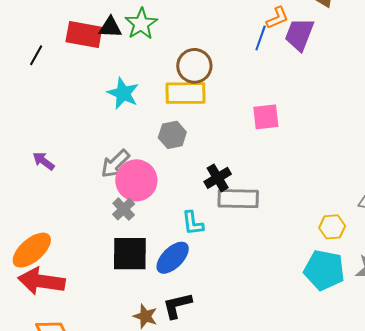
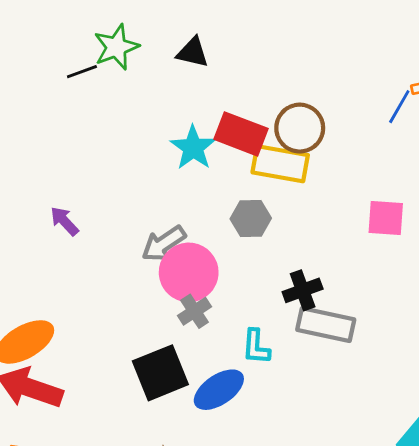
green star: (141, 24) -> (116, 47), moved
red rectangle: (84, 35) -> (241, 134), moved
black line: (36, 55) -> (82, 72), turned 30
gray cross: (124, 209) -> (195, 311), moved
black square: (130, 254) -> (160, 373), turned -33

